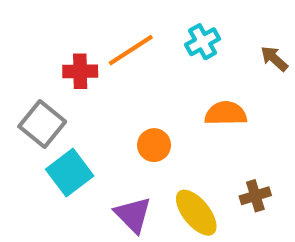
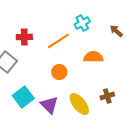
orange line: (131, 50) -> (58, 41), moved
cyan square: (70, 173) -> (23, 97), moved

